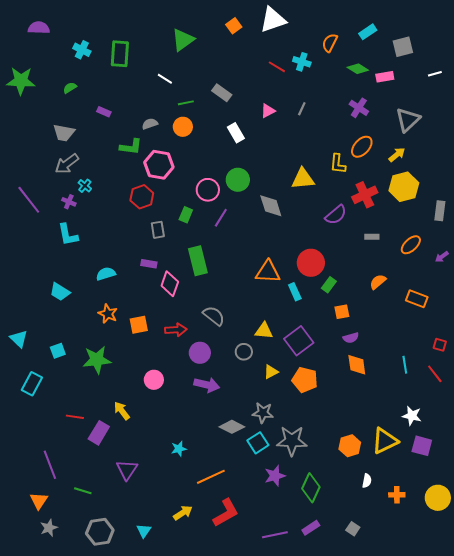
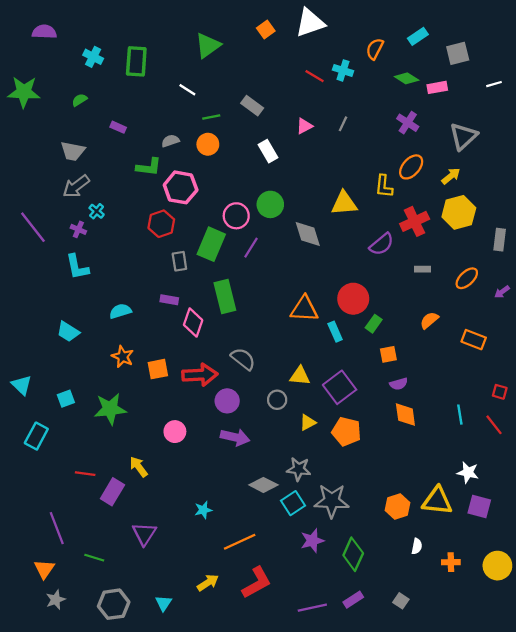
green rectangle: (186, 215) -> (211, 244), size x1.8
red arrow: (176, 330) -> (200, 375), size x1.4
yellow triangle: (385, 441) -> (437, 501), turned 32

